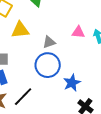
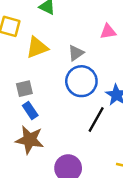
black line: (23, 97) -> (96, 119), moved

